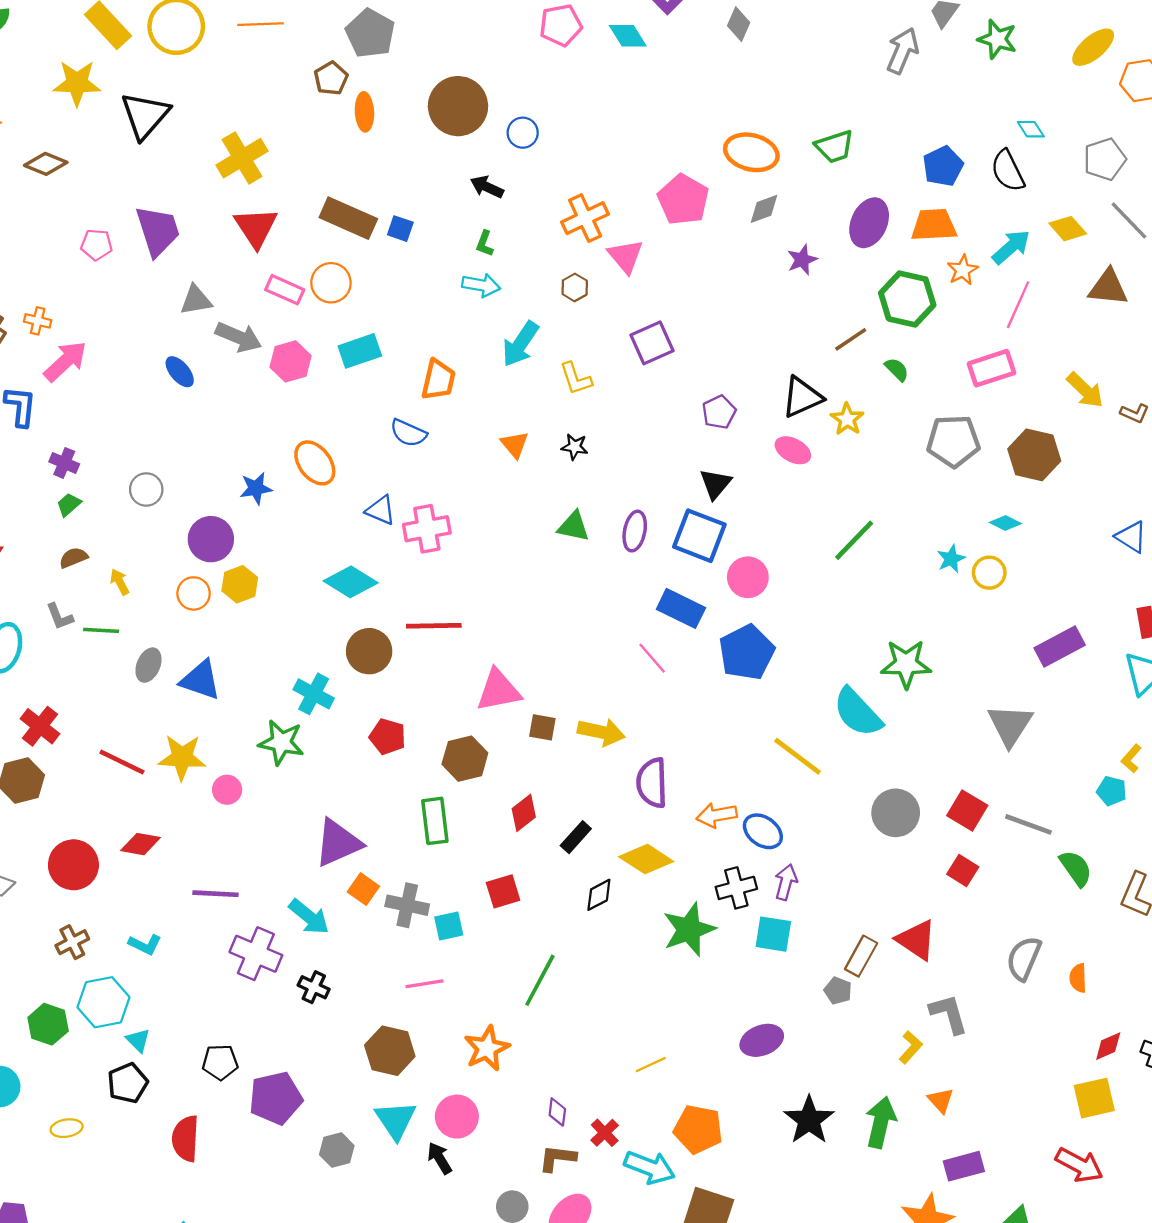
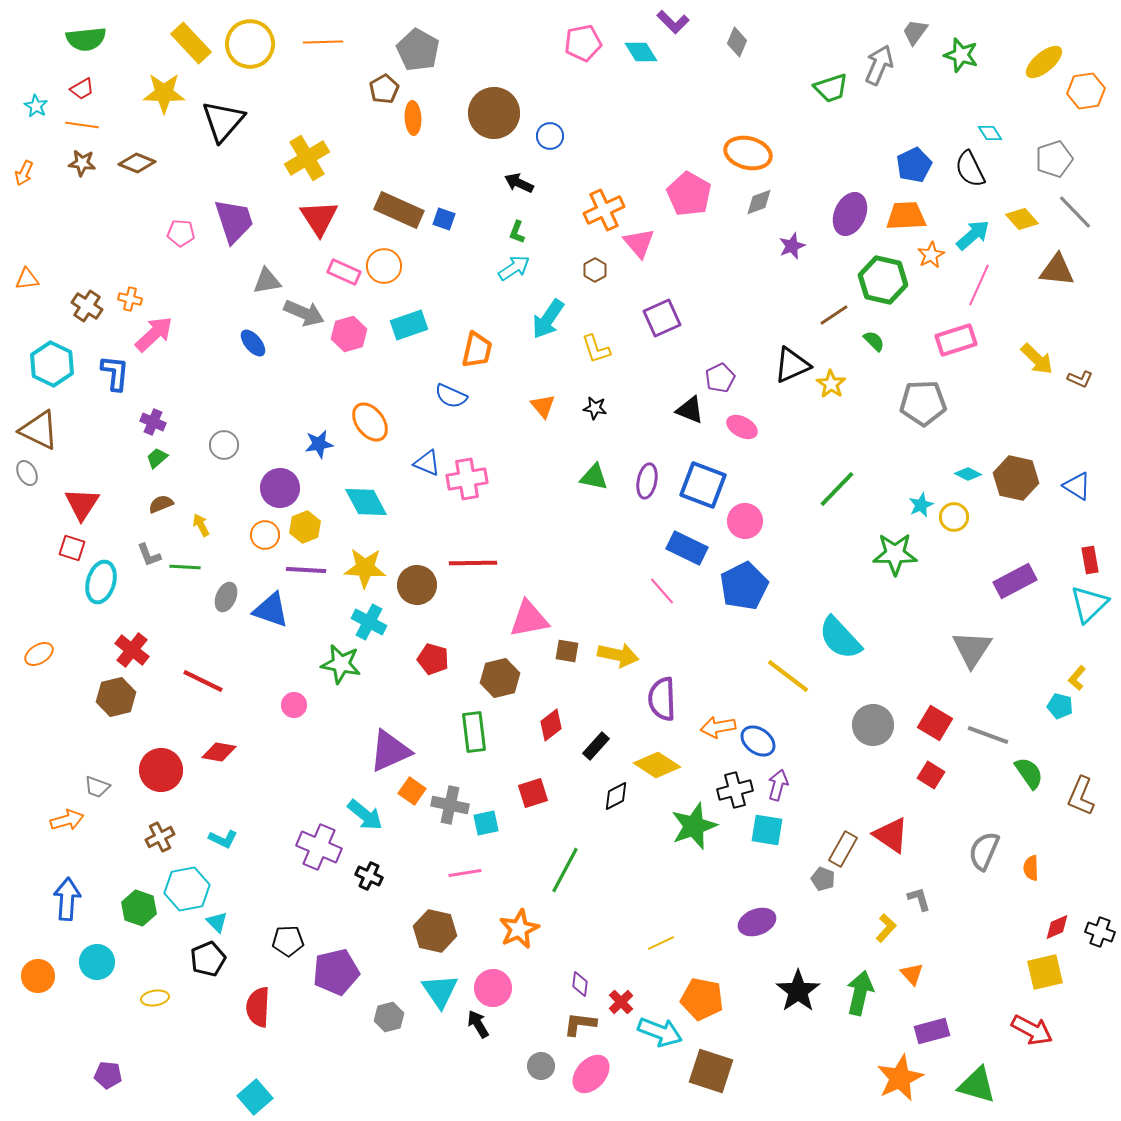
green trapezoid: (834, 147) -> (831, 88), moved
cyan arrow: (481, 285) -> (514, 268), turned -44
pink ellipse: (793, 450) -> (742, 427), moved
brown hexagon: (1034, 455) -> (1016, 478), moved
black triangle: (716, 484) -> (690, 410), moved, turned -48
cyan diamond: (351, 582) -> (366, 502), moved, turned 30
green star: (906, 664) -> (895, 554), moved
yellow star: (182, 757) -> (365, 568), moved
purple line: (215, 894) -> (306, 570), moved
gray L-shape: (949, 1014) -> (919, 899), size x0.7

